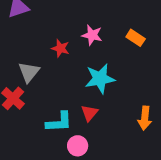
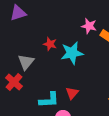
pink star: (92, 35) -> (89, 26), moved
cyan star: (100, 79) -> (72, 53), moved

